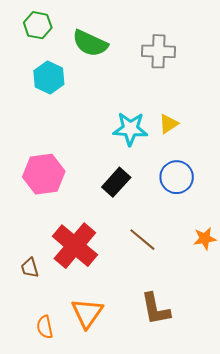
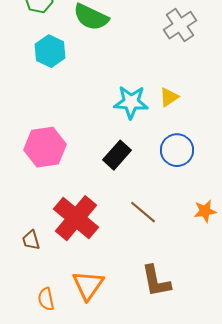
gray cross: (158, 51) -> (180, 25), moved, turned -36

